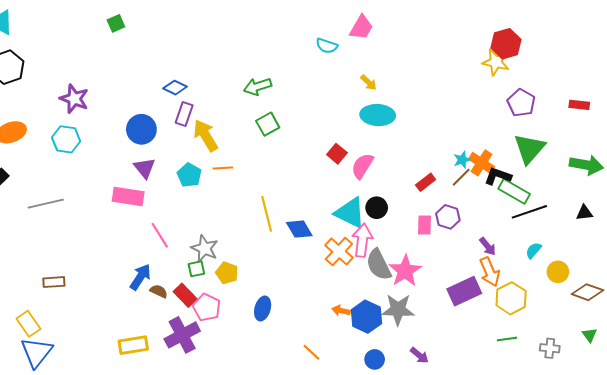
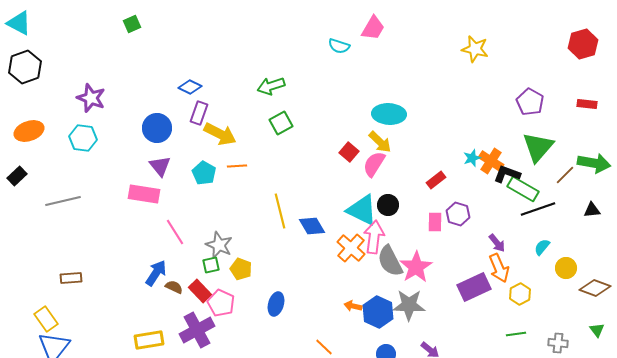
red hexagon: (506, 44) -> (583, 44), moved
yellow star: (496, 62) -> (475, 49), moved
yellow arrow: (368, 82) -> (380, 142), moved, size x1.4
yellow arrow: (206, 135) -> (220, 134), turned 148
brown line: (461, 177) -> (565, 175), moved
yellow hexagon: (511, 298) -> (520, 294), size x0.7

